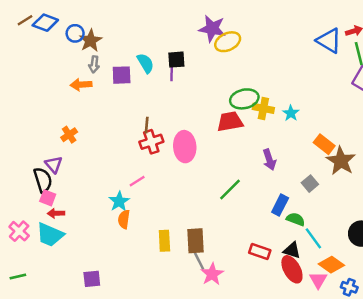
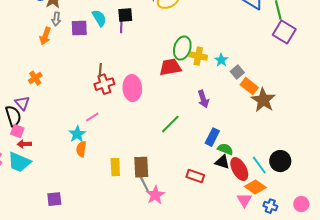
orange arrow: (81, 85) -> (45, 36), turned -66
green ellipse: (244, 99) -> (182, 48), turned -60
gray square: (310, 184) -> (237, 72), moved
cyan line: (313, 238) -> (259, 165), moved
black triangle: (292, 250) -> (222, 162), moved
red ellipse: (292, 269) -> (239, 169), moved

